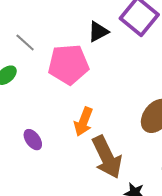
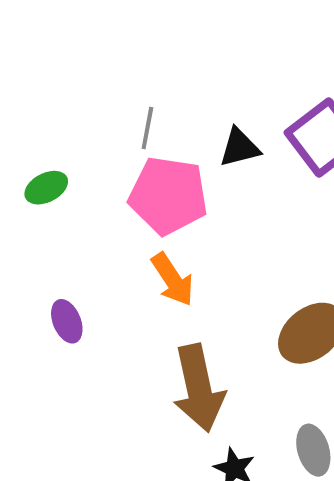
gray line: (25, 42) -> (147, 128), moved, turned 45
orange arrow: (83, 122) -> (173, 279), moved, turned -68

